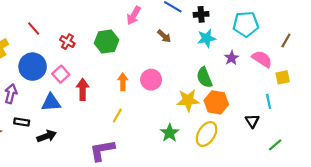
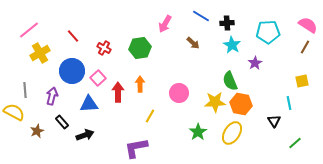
cyan star: (207, 38) -> (232, 45), turned -30
pink semicircle: (262, 59) -> (308, 25), moved
pink circle: (151, 80) -> (179, 93), moved
orange arrow: (123, 82) -> (140, 84), moved
black rectangle: (22, 122) -> (62, 122), turned 40

